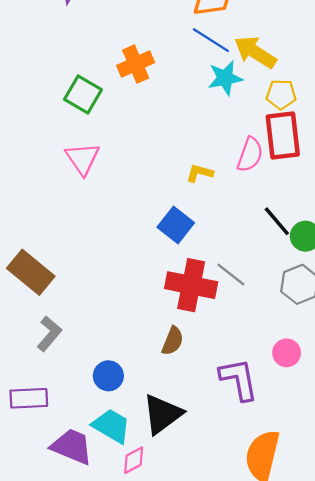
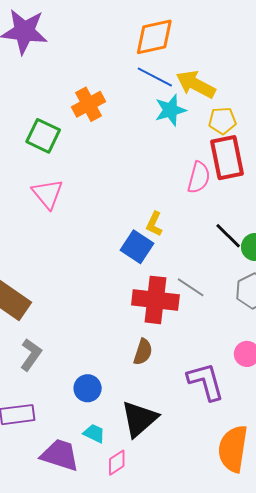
yellow L-shape: (200, 173) -> (154, 224), moved, turned -75
cyan trapezoid: (111, 426) -> (94, 433), size x0.6

